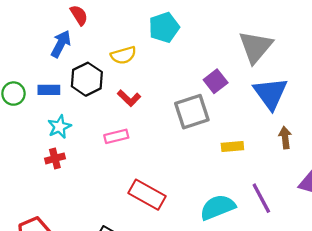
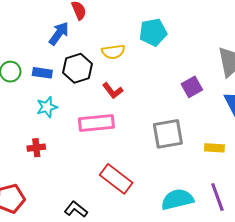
gray square: (192, 112) -> (168, 134), moved
pink rectangle: (116, 136) -> (96, 123), size x1.6
yellow rectangle: (232, 147) -> (214, 148), moved
red cross: (55, 158) -> (36, 148), moved

